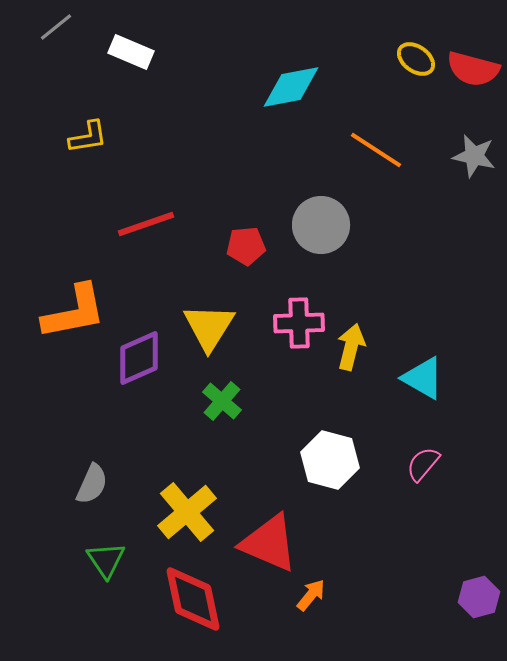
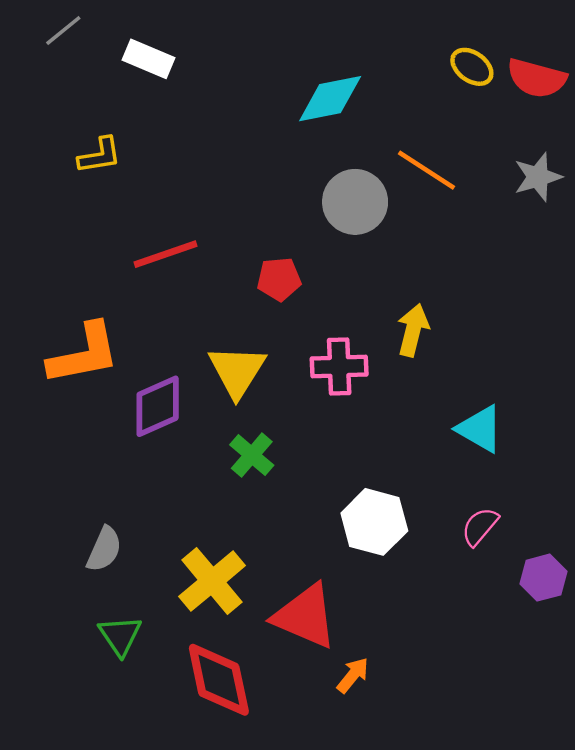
gray star: (474, 156) -> (538, 177), turned -30
gray circle: (321, 225) -> (355, 202), moved
yellow arrow: (351, 347) -> (413, 330), moved
purple hexagon: (479, 597) -> (543, 578), moved

